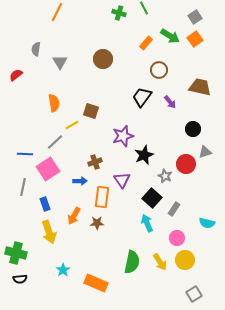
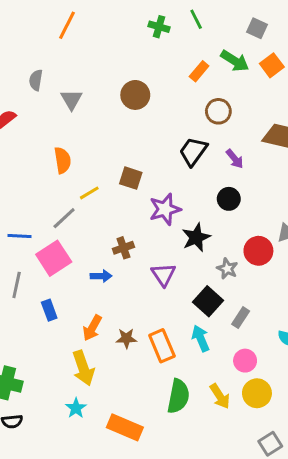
gray square: (195, 17) -> (257, 28), moved, turned -32
brown square: (91, 111) -> (131, 178), moved
black circle: (193, 129) -> (229, 199), moved
orange rectangle: (102, 197) -> (162, 346), moved, turned -30
yellow arrow: (49, 232) -> (83, 368), moved

